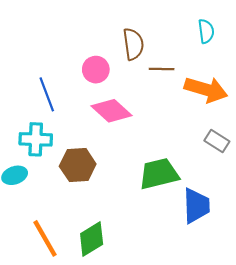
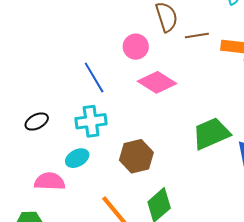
brown hexagon: (78, 165) -> (136, 156), moved

